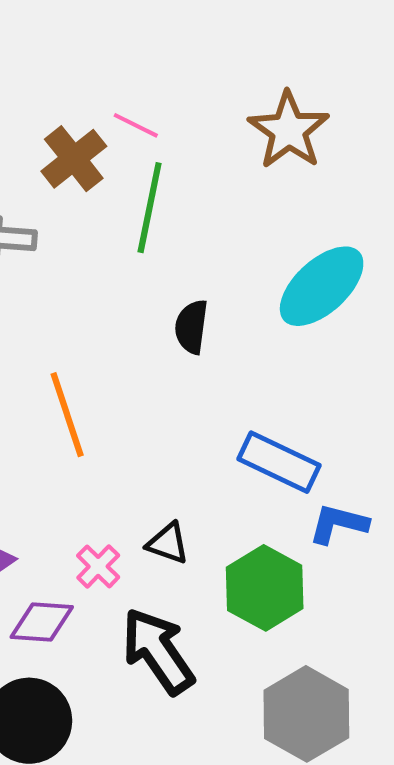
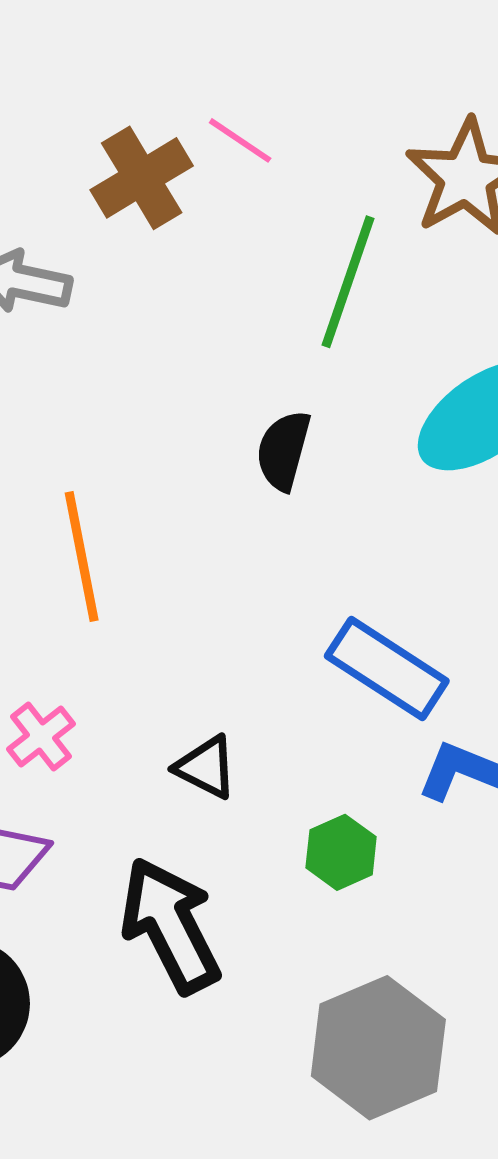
green line: (150, 208) -> (348, 282), moved
pink cross: (98, 566) -> (41, 737), moved
green hexagon: (265, 588) -> (341, 852), size x0.6

